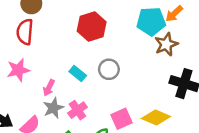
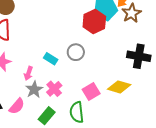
red hexagon: (92, 27) -> (94, 22), moved
brown star: (166, 44) -> (131, 13), moved

